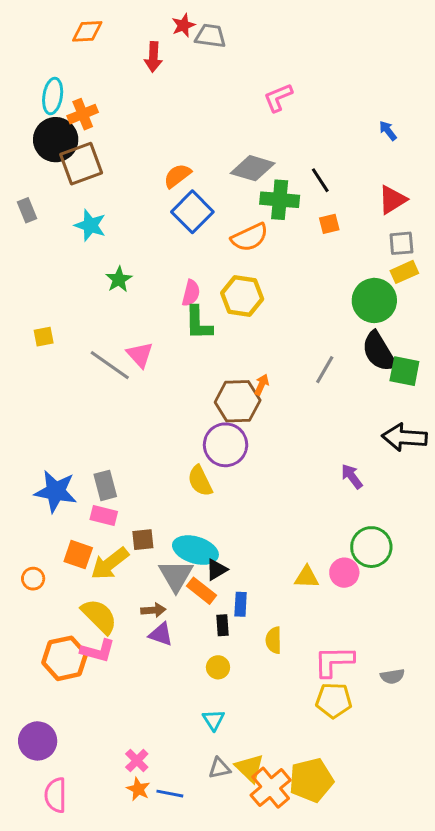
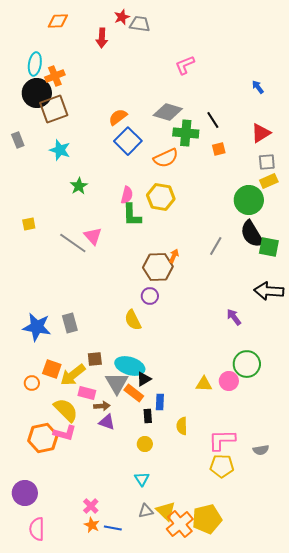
purple circle: (226, 445) -> (150, 296), size x0.6
pink rectangle: (104, 515) -> (87, 393), moved
orange circle: (33, 579) -> (32, 383), moved

